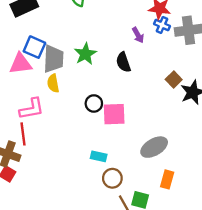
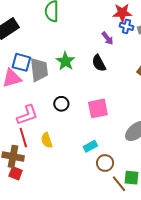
yellow semicircle: (53, 83) -> (47, 140), moved
black circle: (94, 103) -> (61, 104), moved
cyan rectangle: (99, 156) -> (90, 146), turned -32

